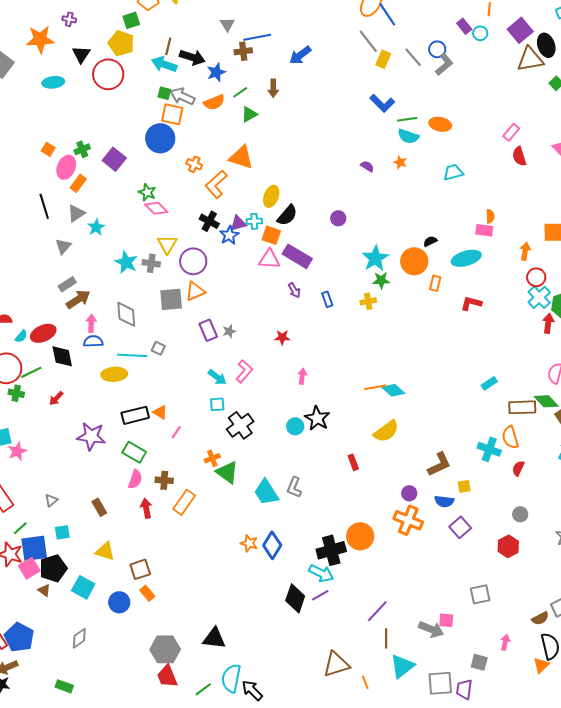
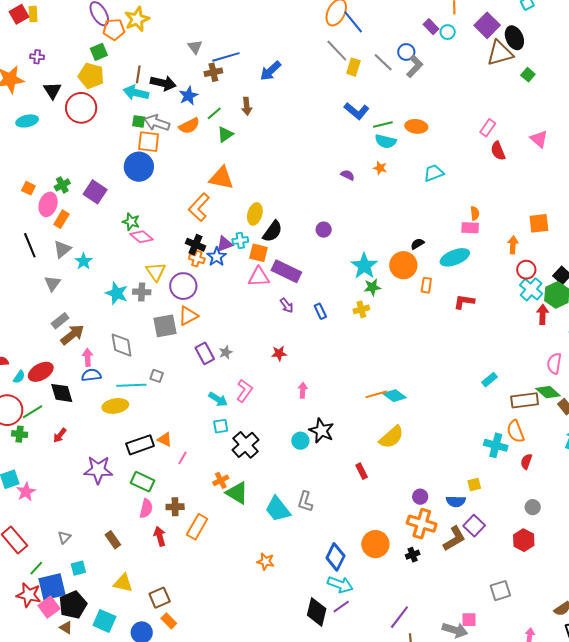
orange cross: (194, 164) -> (197, 259), moved
brown L-shape: (439, 464) -> (454, 539), moved
blue diamond: (272, 545) -> (335, 557), moved
black cross: (331, 550) -> (413, 555), moved, size x0.5

